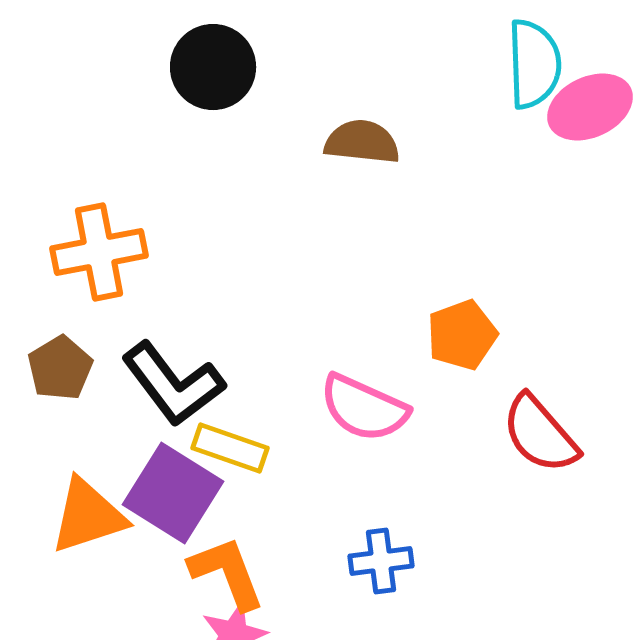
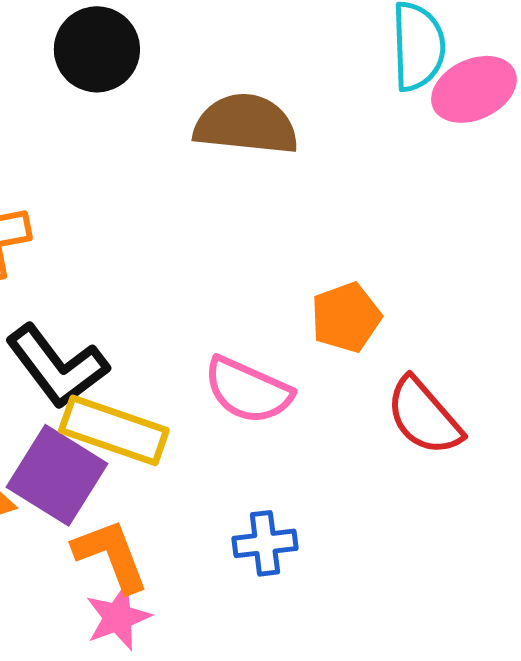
brown semicircle: (362, 142) -> (246, 124), size x1.4
yellow rectangle: (230, 448) -> (114, 430), size x1.4

